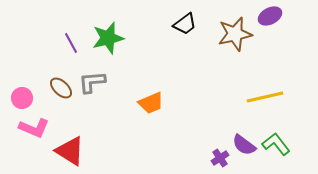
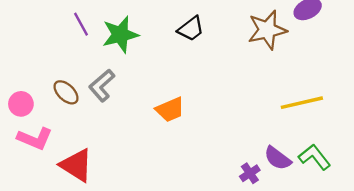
black trapezoid: (185, 24) -> (191, 29), moved
purple line: (71, 43) -> (81, 24), moved
gray L-shape: (92, 82) -> (102, 85), turned -36

